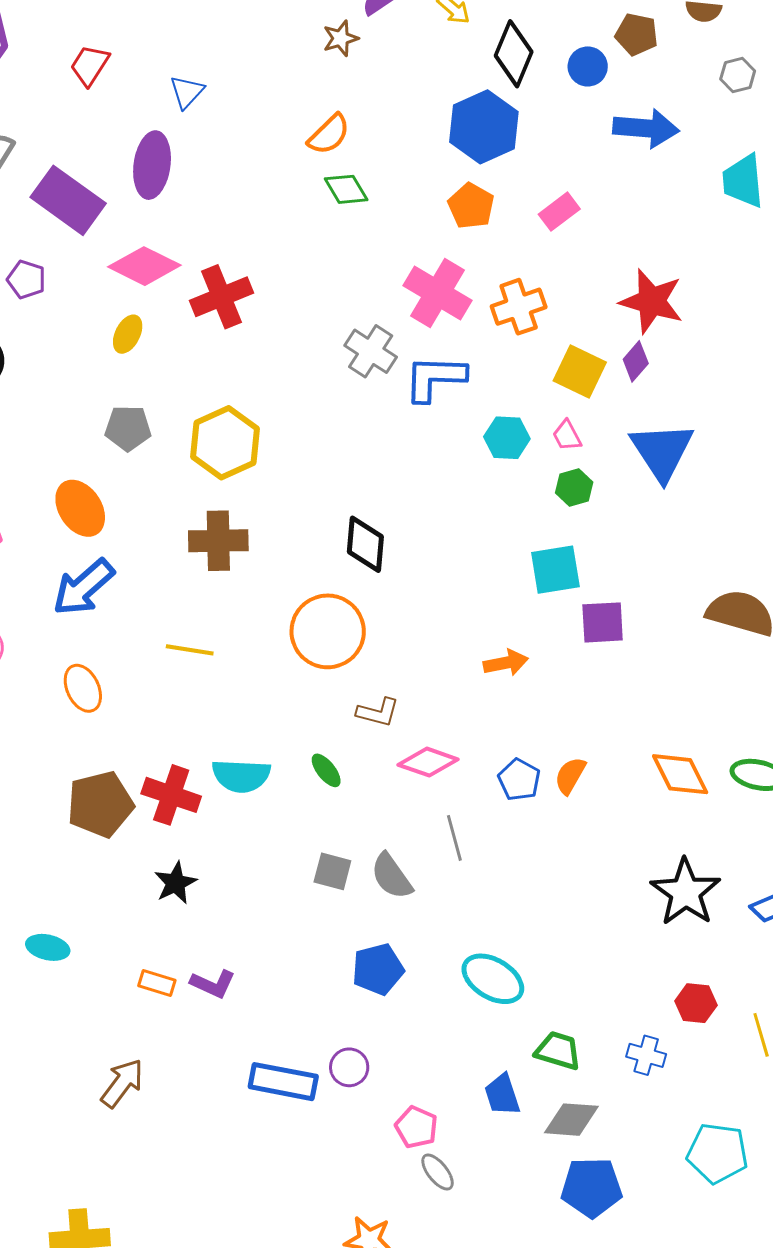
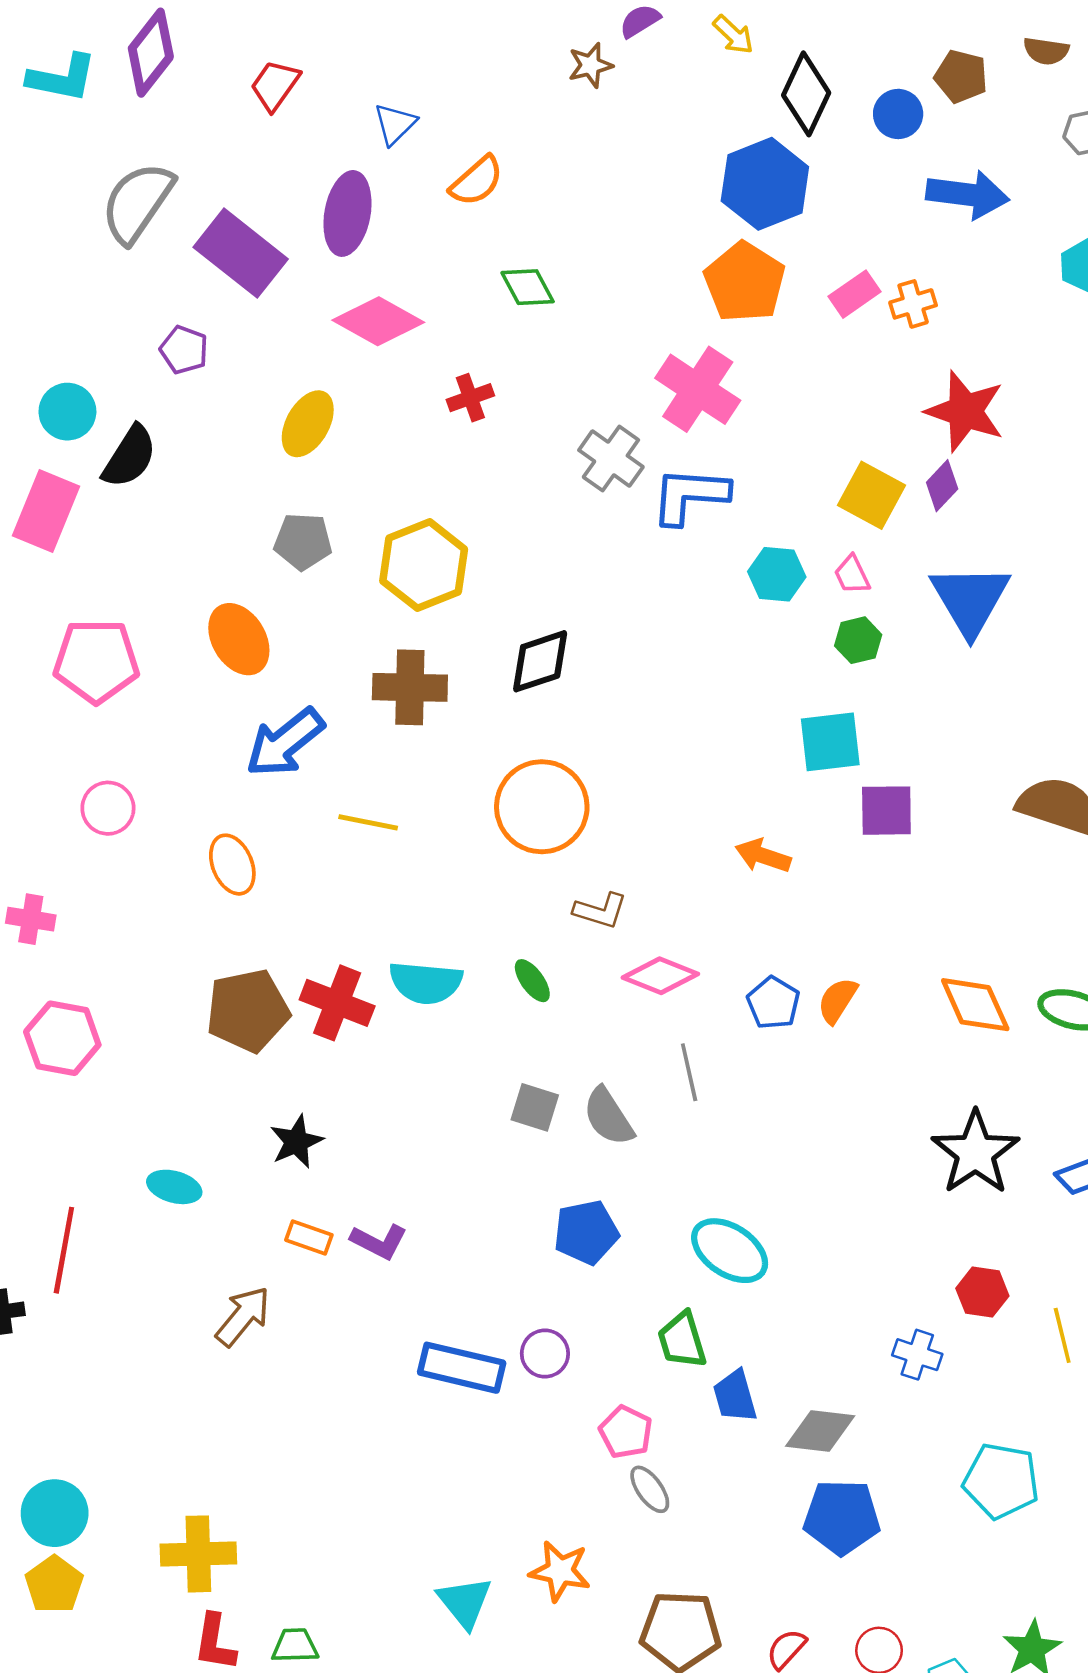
orange semicircle: (329, 134) -> (477, 181), moved
green diamond: (346, 189) -> (528, 287), moved
orange pentagon: (471, 206) -> (745, 282), size x1.4
pink diamond: (144, 266) -> (378, 321), moved
red cross: (221, 297) -> (470, 398), moved, size x0.6
orange cross: (519, 307) -> (913, 304), moved, size x0.7
yellow ellipse: (128, 334) -> (308, 424), size x1.4
black diamond: (365, 544) -> (540, 661), moved, turned 64
blue arrow: (83, 587) -> (285, 743), moved
orange arrow: (506, 663) -> (763, 856), turned -153
black star: (176, 883) -> (296, 1142), moved
green trapezoid: (558, 1051) -> (682, 1340), moved, turned -126
brown arrow: (122, 1083) -> (243, 1316), moved

